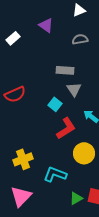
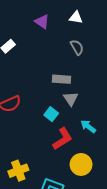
white triangle: (79, 10) -> (76, 17), turned 32
purple triangle: (46, 25) -> (42, 22), moved
gray semicircle: (80, 39) -> (77, 47), turned 70

